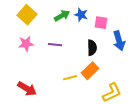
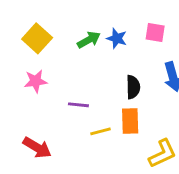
pink square: (101, 23) -> (155, 32), moved
purple line: (55, 45) -> (78, 105), moved
orange rectangle: (90, 71) -> (130, 121), turned -48

